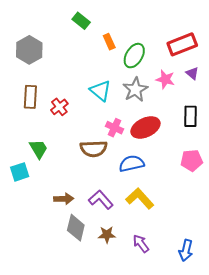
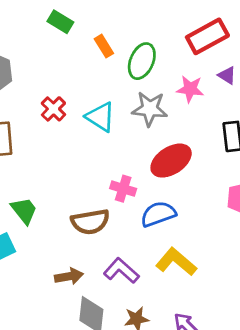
gray star: (135, 90) -> (150, 109), turned -30
red cross: (59, 107) -> (53, 109), moved
pink cross: (114, 128) -> (123, 189), moved
brown semicircle: (94, 149) -> (90, 222), moved

